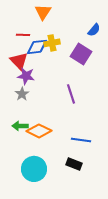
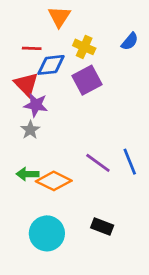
yellow cross: (52, 43) -> (84, 47), moved, turned 35
purple square: (81, 54) -> (87, 80), moved, turned 30
purple line: (71, 94) -> (98, 163), moved, turned -36
blue line: (81, 140) -> (130, 162), moved, turned 60

